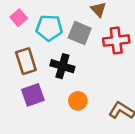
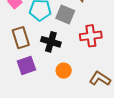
red cross: (116, 41) -> (91, 36), moved

